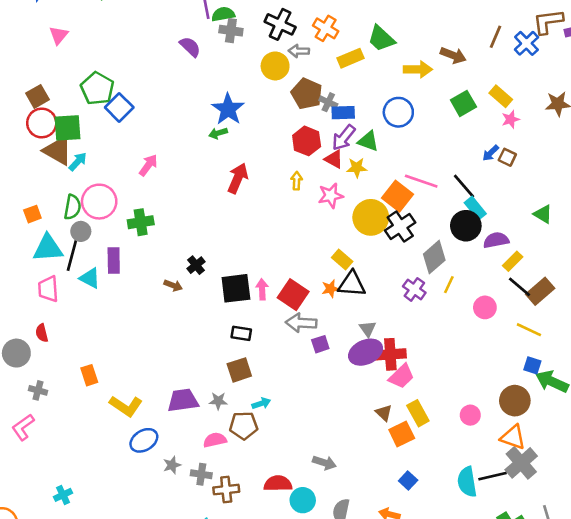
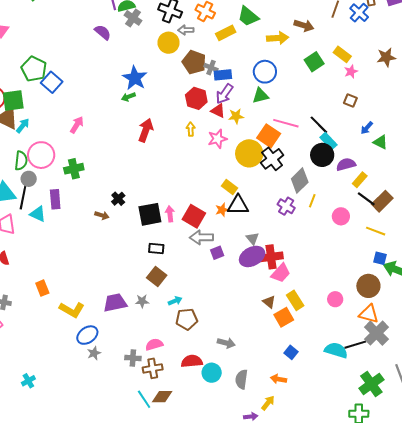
gray cross: (231, 31) -> (133, 18), turned 30
green triangle: (368, 141) -> (260, 96), moved, turned -30
blue arrow: (491, 153) -> (367, 128), moved
brown square: (239, 370) -> (157, 276), turned -30
brown pentagon: (244, 425) -> (187, 319), moved
pink semicircle: (215, 440) -> (154, 344), moved
gray star: (172, 465) -> (94, 353), moved
cyan semicircle: (467, 482) -> (336, 350), turned 120

